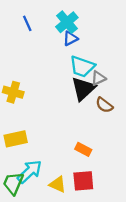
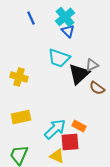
blue triangle: (70, 39) -> (68, 31), turned -48
cyan trapezoid: (82, 67) -> (59, 58), moved
cyan arrow: (30, 172) -> (55, 129), moved
red square: (83, 181) -> (70, 142), moved

